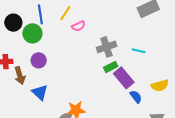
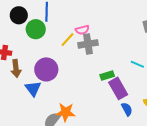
yellow line: (65, 13) -> (67, 40), moved
gray cross: (107, 47) -> (88, 44), moved
purple circle: (39, 60) -> (46, 69), moved, size x1.5

